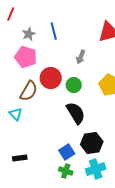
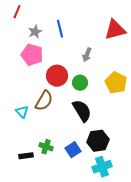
brown semicircle: (29, 91) -> (44, 101), moved
green cross: (66, 171) -> (46, 147), moved

